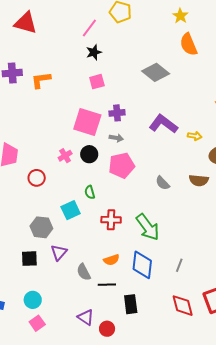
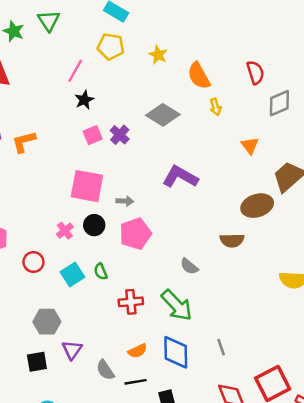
yellow star: (180, 16) -> (158, 55), moved
purple cross: (117, 113) -> (120, 135), moved, turned -35
yellow arrow: (195, 136) -> (215, 107), moved, turned 72
gray semicircle: (163, 183) -> (189, 266), moved
cyan square: (71, 210) -> (72, 275), moved
gray line: (179, 265) -> (221, 347), turned -32

